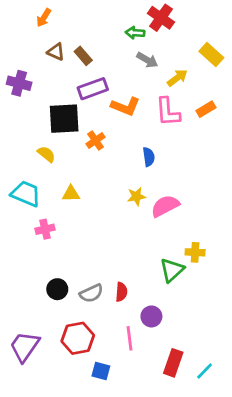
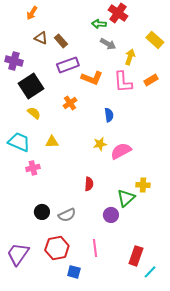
yellow arrow: (177, 78) -> (130, 57), turned -35
black square: (64, 119) -> (31, 86), moved, turned -30
red semicircle: (121, 292) -> (89, 184), moved
purple circle: (151, 316) -> (111, 215), moved
red rectangle: (173, 363) -> (136, 256), moved

